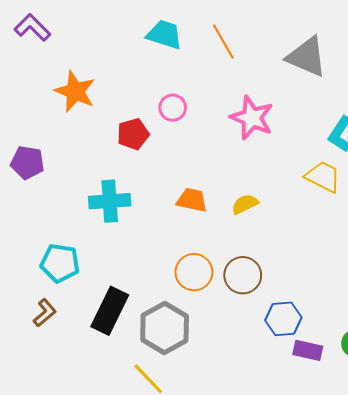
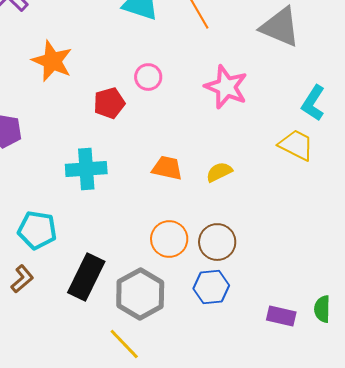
blue hexagon: (283, 319) -> (211, 287), moved

